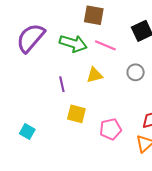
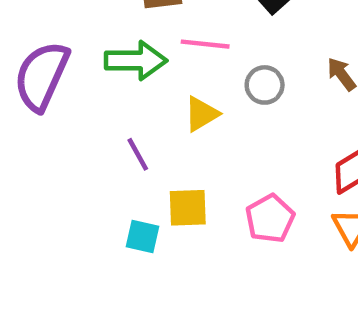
gray circle: (136, 72) -> (265, 85), moved
cyan square: (27, 131) -> (143, 237), moved

